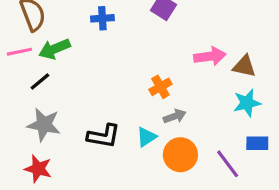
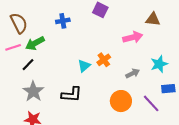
brown triangle: (244, 66) -> (153, 19), moved
gray arrow: (175, 116) -> (133, 73), moved
gray star: (44, 125) -> (33, 91), turned 30
cyan triangle: (146, 137) -> (84, 66), moved

